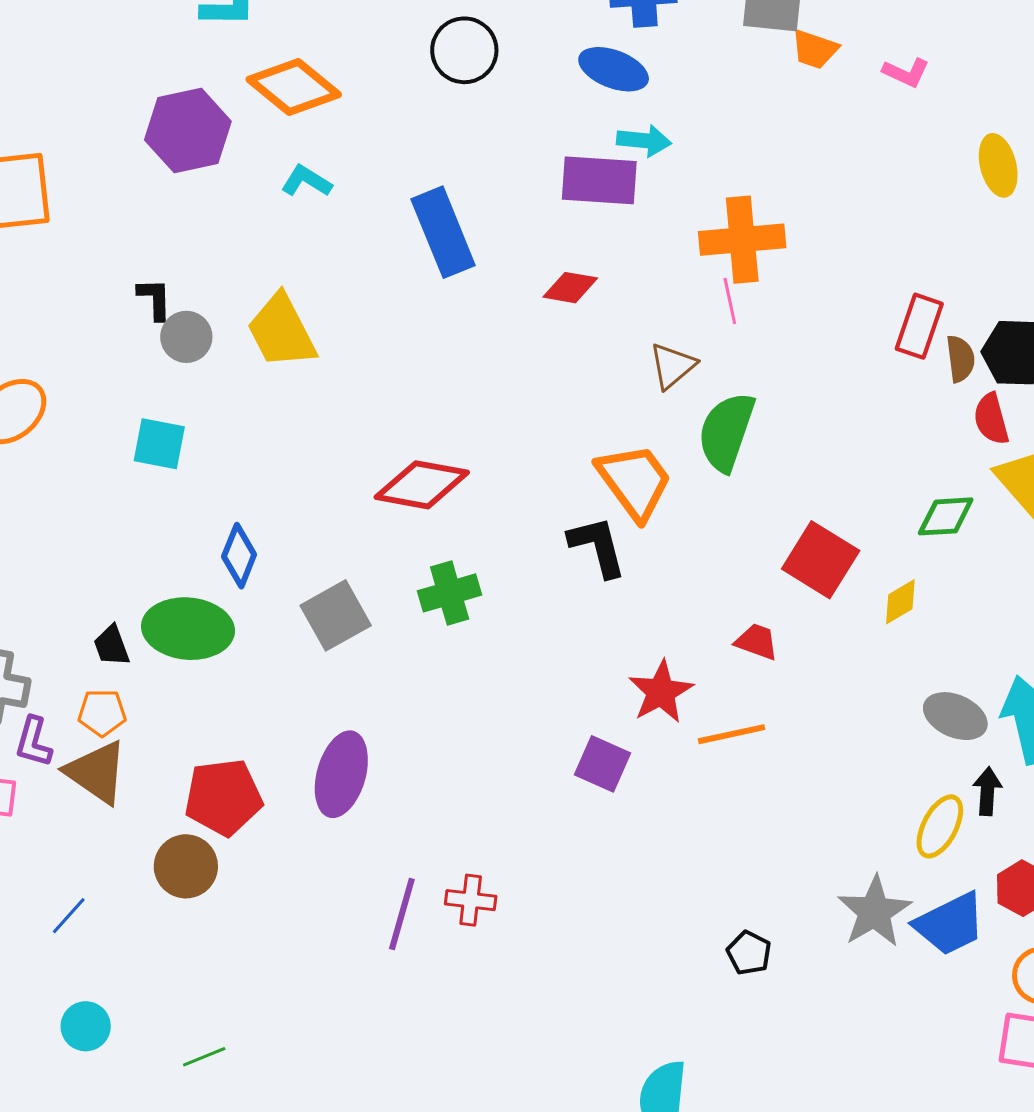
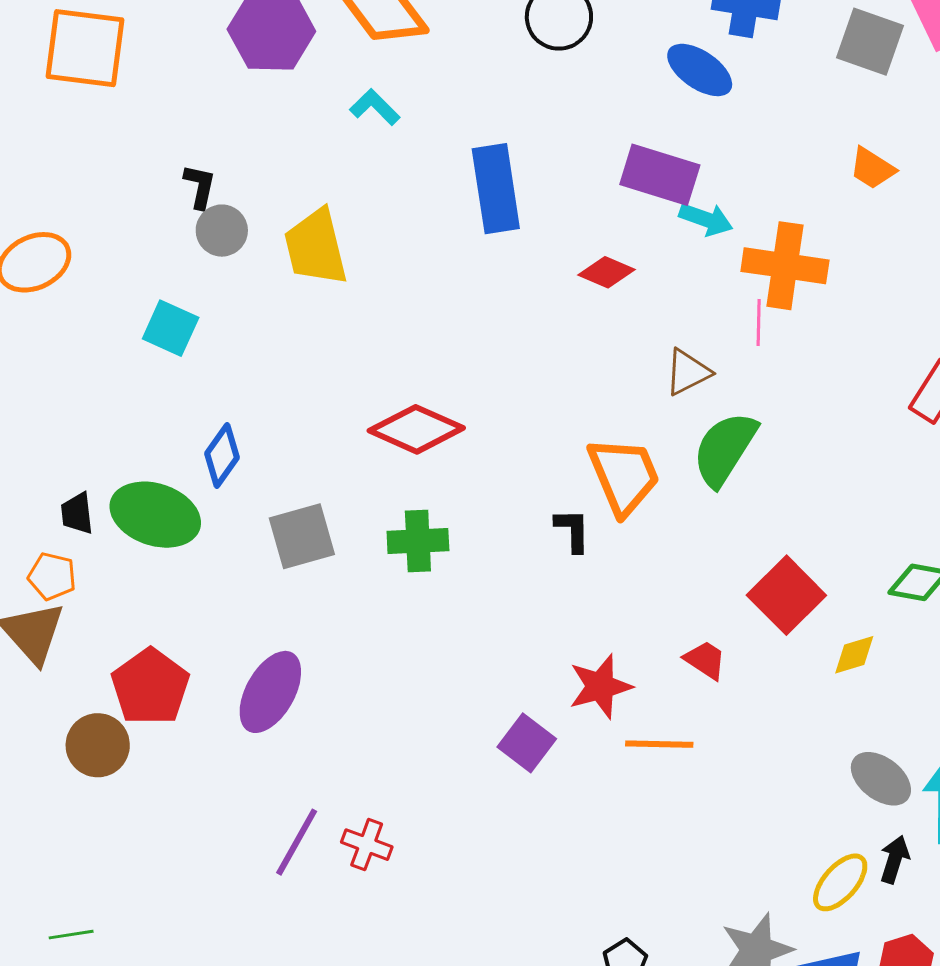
orange trapezoid: (815, 49) -> (872, 168), moved
cyan arrow: (644, 141) -> (706, 219), moved
black L-shape: (597, 546) -> (573, 530), size x0.7
red pentagon: (223, 797) -> (150, 687), turned 30

